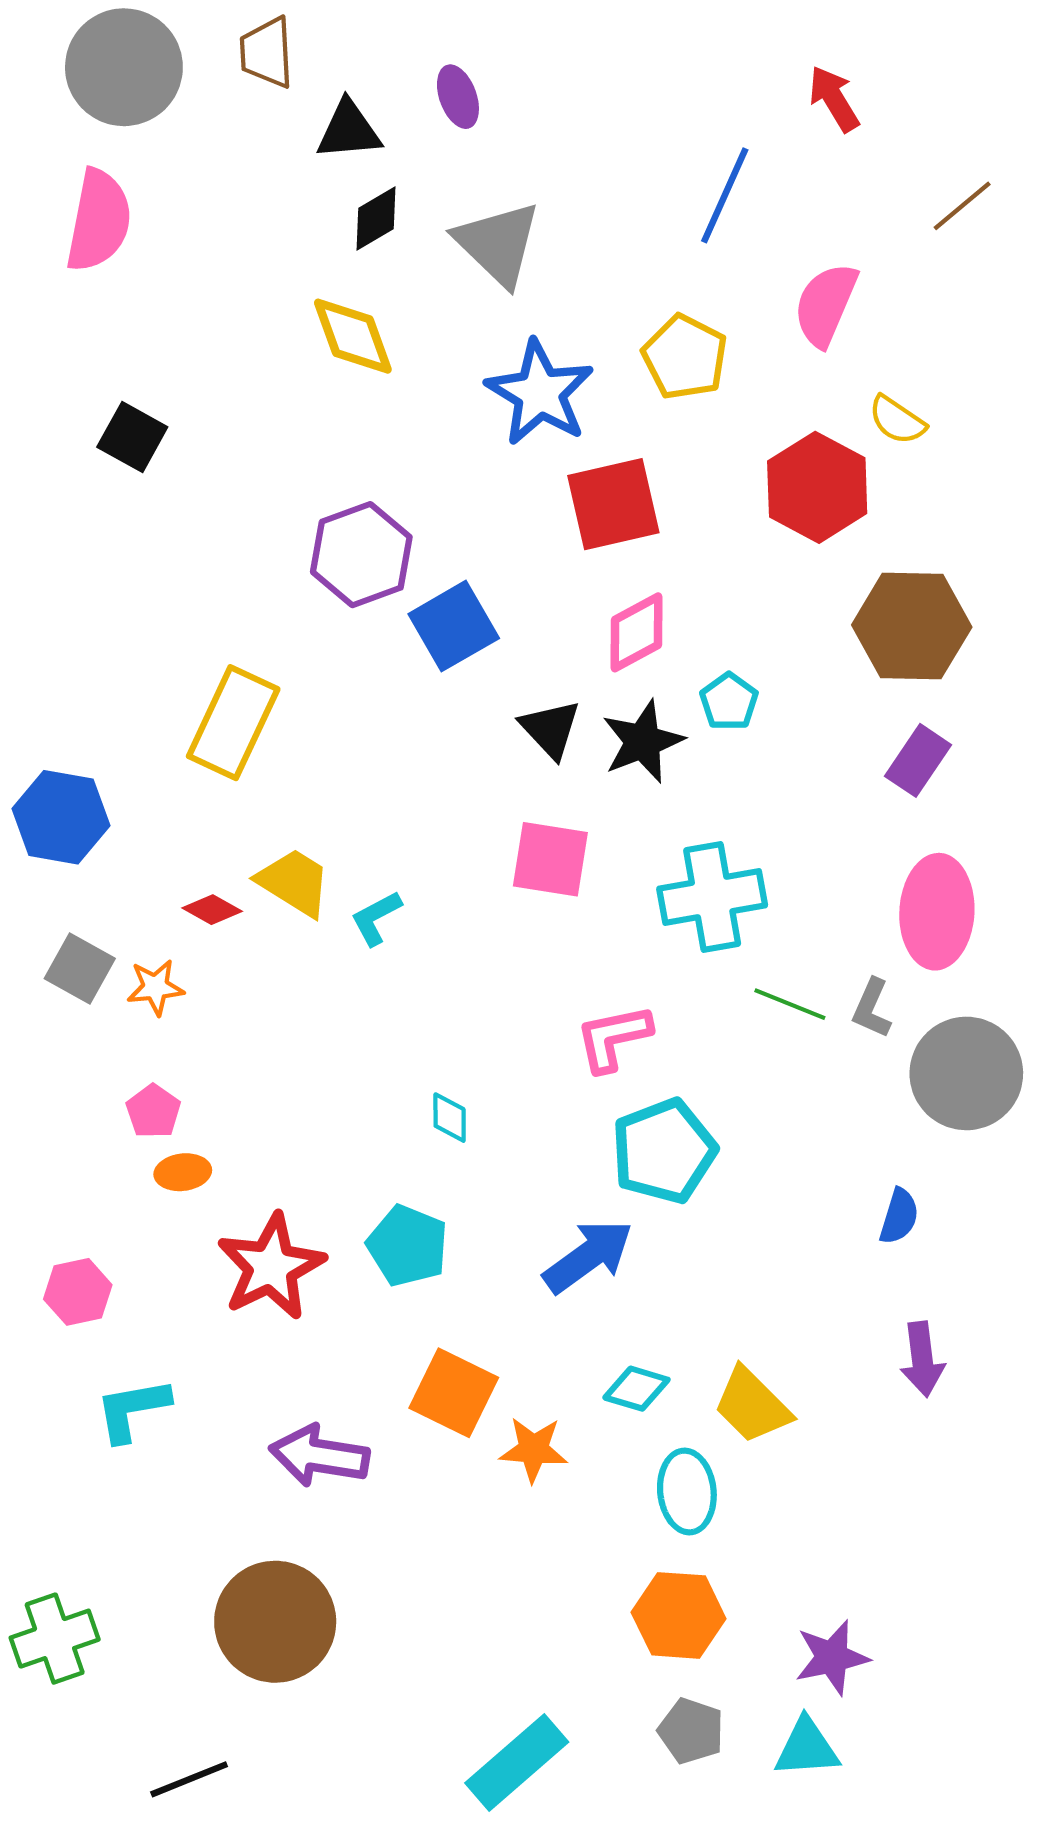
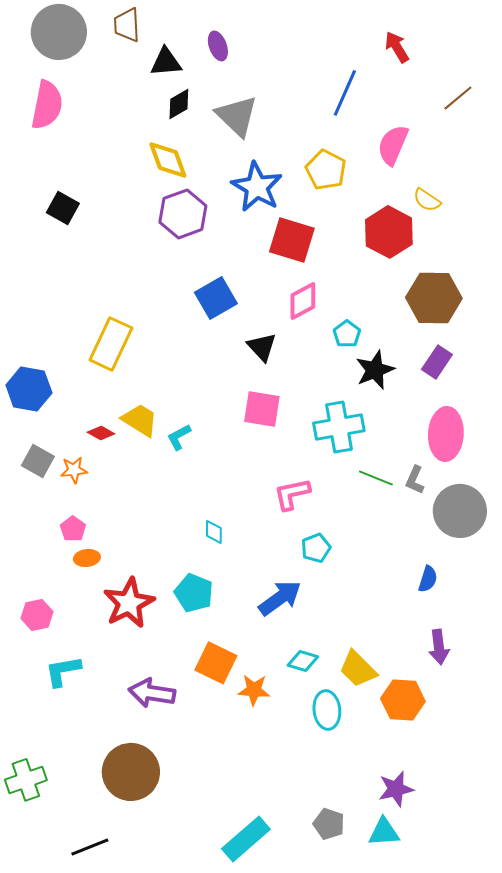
red square: (613, 504) -> (292, 240), turned 30
purple hexagon: (361, 555) -> (183, 214), moved
black star: (643, 742) -> (375, 370), moved
cyan pentagon: (664, 1151) -> (316, 548), size x0.6
orange hexagon: (679, 1615) -> (403, 700), moved

